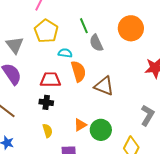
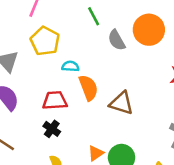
green line: (84, 26) -> (94, 16), moved
gray semicircle: (96, 43) -> (117, 40), moved
black cross: (46, 102) -> (52, 129), turned 32

